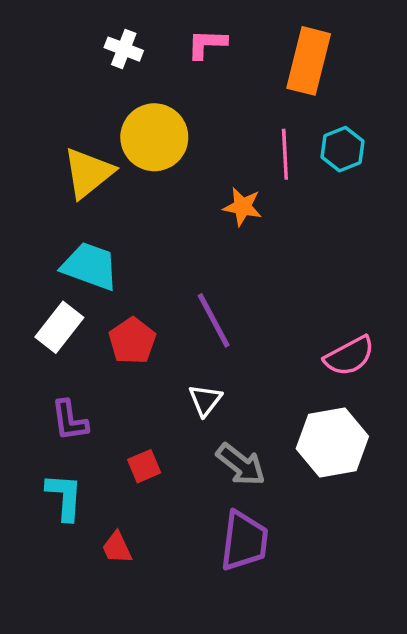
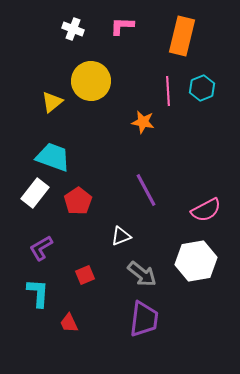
yellow triangle: (88, 173) -> (52, 102), size x0.7
purple line: (214, 320) -> (146, 190), moved
white triangle: (205, 400) -> (121, 236), turned 30
purple L-shape: (70, 420) -> (41, 248), turned 68

